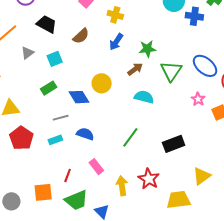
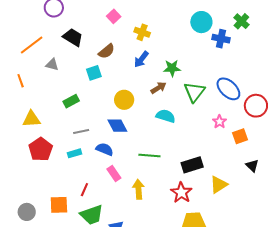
gray triangle: (27, 53) -> (52, 65), turned 48
cyan square: (55, 59) -> (94, 73), moved
blue diamond: (79, 97) -> (117, 126), moved
green line: (130, 137) -> (149, 156), turned 55
pink rectangle: (96, 167) -> (114, 174), moved
yellow triangle: (202, 176) -> (219, 185), moved
red star: (149, 179) -> (181, 193), moved
yellow arrow: (122, 186) -> (138, 189), moved

